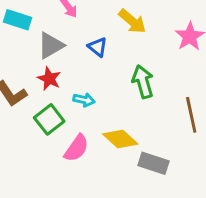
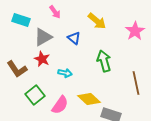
green square: (49, 119) -> (35, 95), moved

